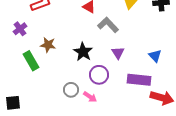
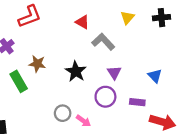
purple circle: (99, 75) -> (105, 97), moved
purple rectangle: (139, 80) -> (137, 102), size x0.6

